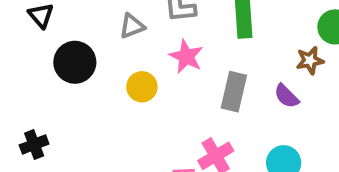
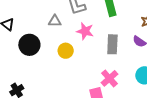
gray triangle: (132, 26) -> (55, 21), turned 32

